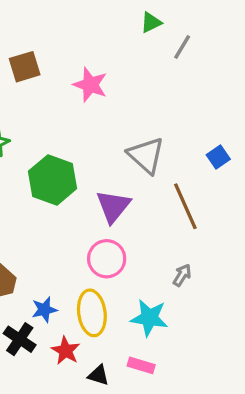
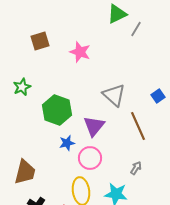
green triangle: (151, 22) -> (117, 14), size x1.5
blue star: (44, 310) -> (67, 143), moved

